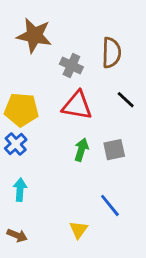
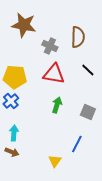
gray square: (114, 150) -> (88, 112), moved, turned 35
blue line: (110, 205) -> (77, 144), turned 66
brown arrow: (17, 235) -> (12, 152), moved

